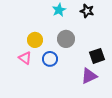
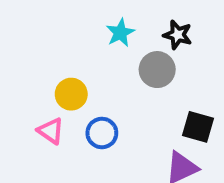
gray circle: (66, 39) -> (157, 70), moved
black square: (97, 56) -> (198, 127), turned 35

